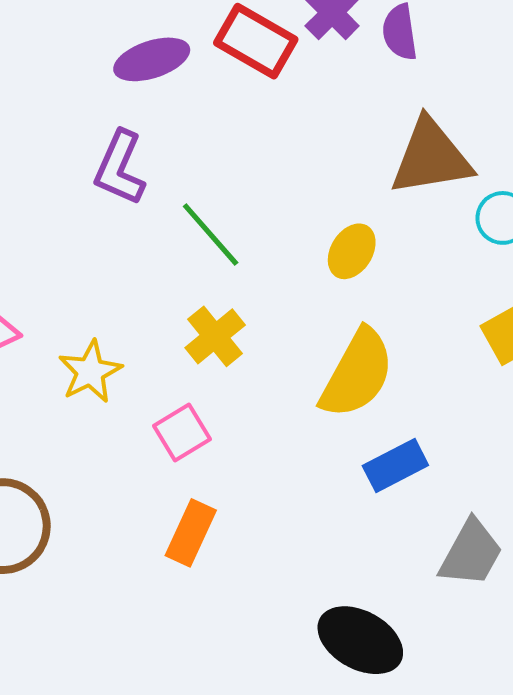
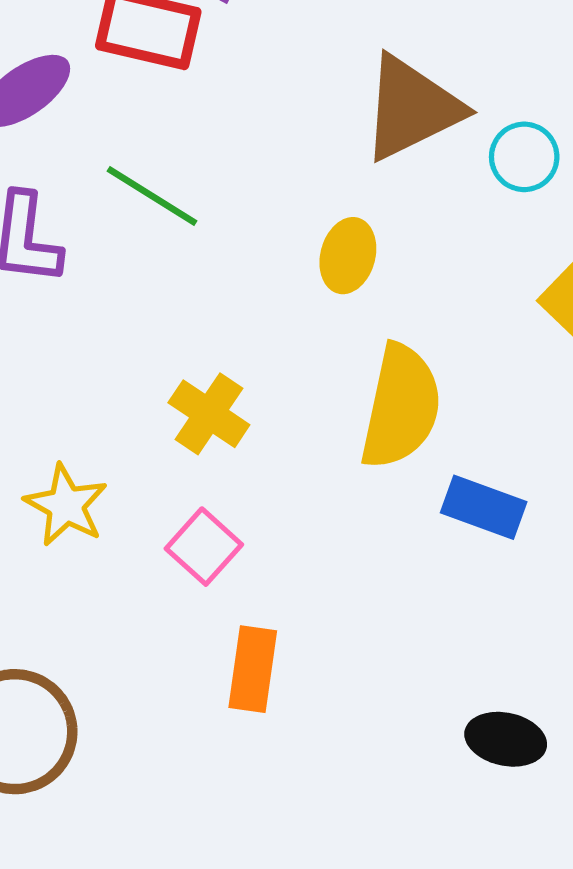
green line: (211, 234) -> (152, 196), moved
blue rectangle: (395, 465) -> (484, 507), turned 64
black ellipse: (360, 640) -> (506, 739), size x0.7

